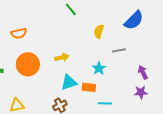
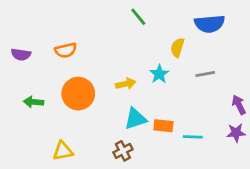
blue semicircle: (134, 20) -> (210, 24), moved, turned 40
cyan star: (99, 68) -> (159, 74), moved
cyan line: (105, 103) -> (193, 137), moved

